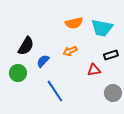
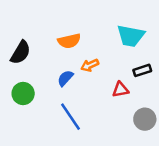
orange semicircle: (74, 23) -> (69, 41), moved
black semicircle: (26, 46) -> (20, 52), moved
blue semicircle: (43, 61) -> (65, 78), moved

